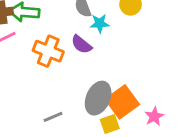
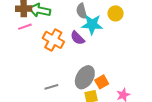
cyan star: (100, 23) -> (92, 25), size x1.5
orange square: (122, 102) -> (102, 82), size x0.6

